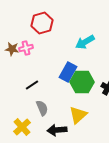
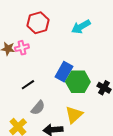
cyan arrow: (85, 42) -> (81, 27), moved
gray semicircle: (42, 108) -> (38, 108), turned 63

